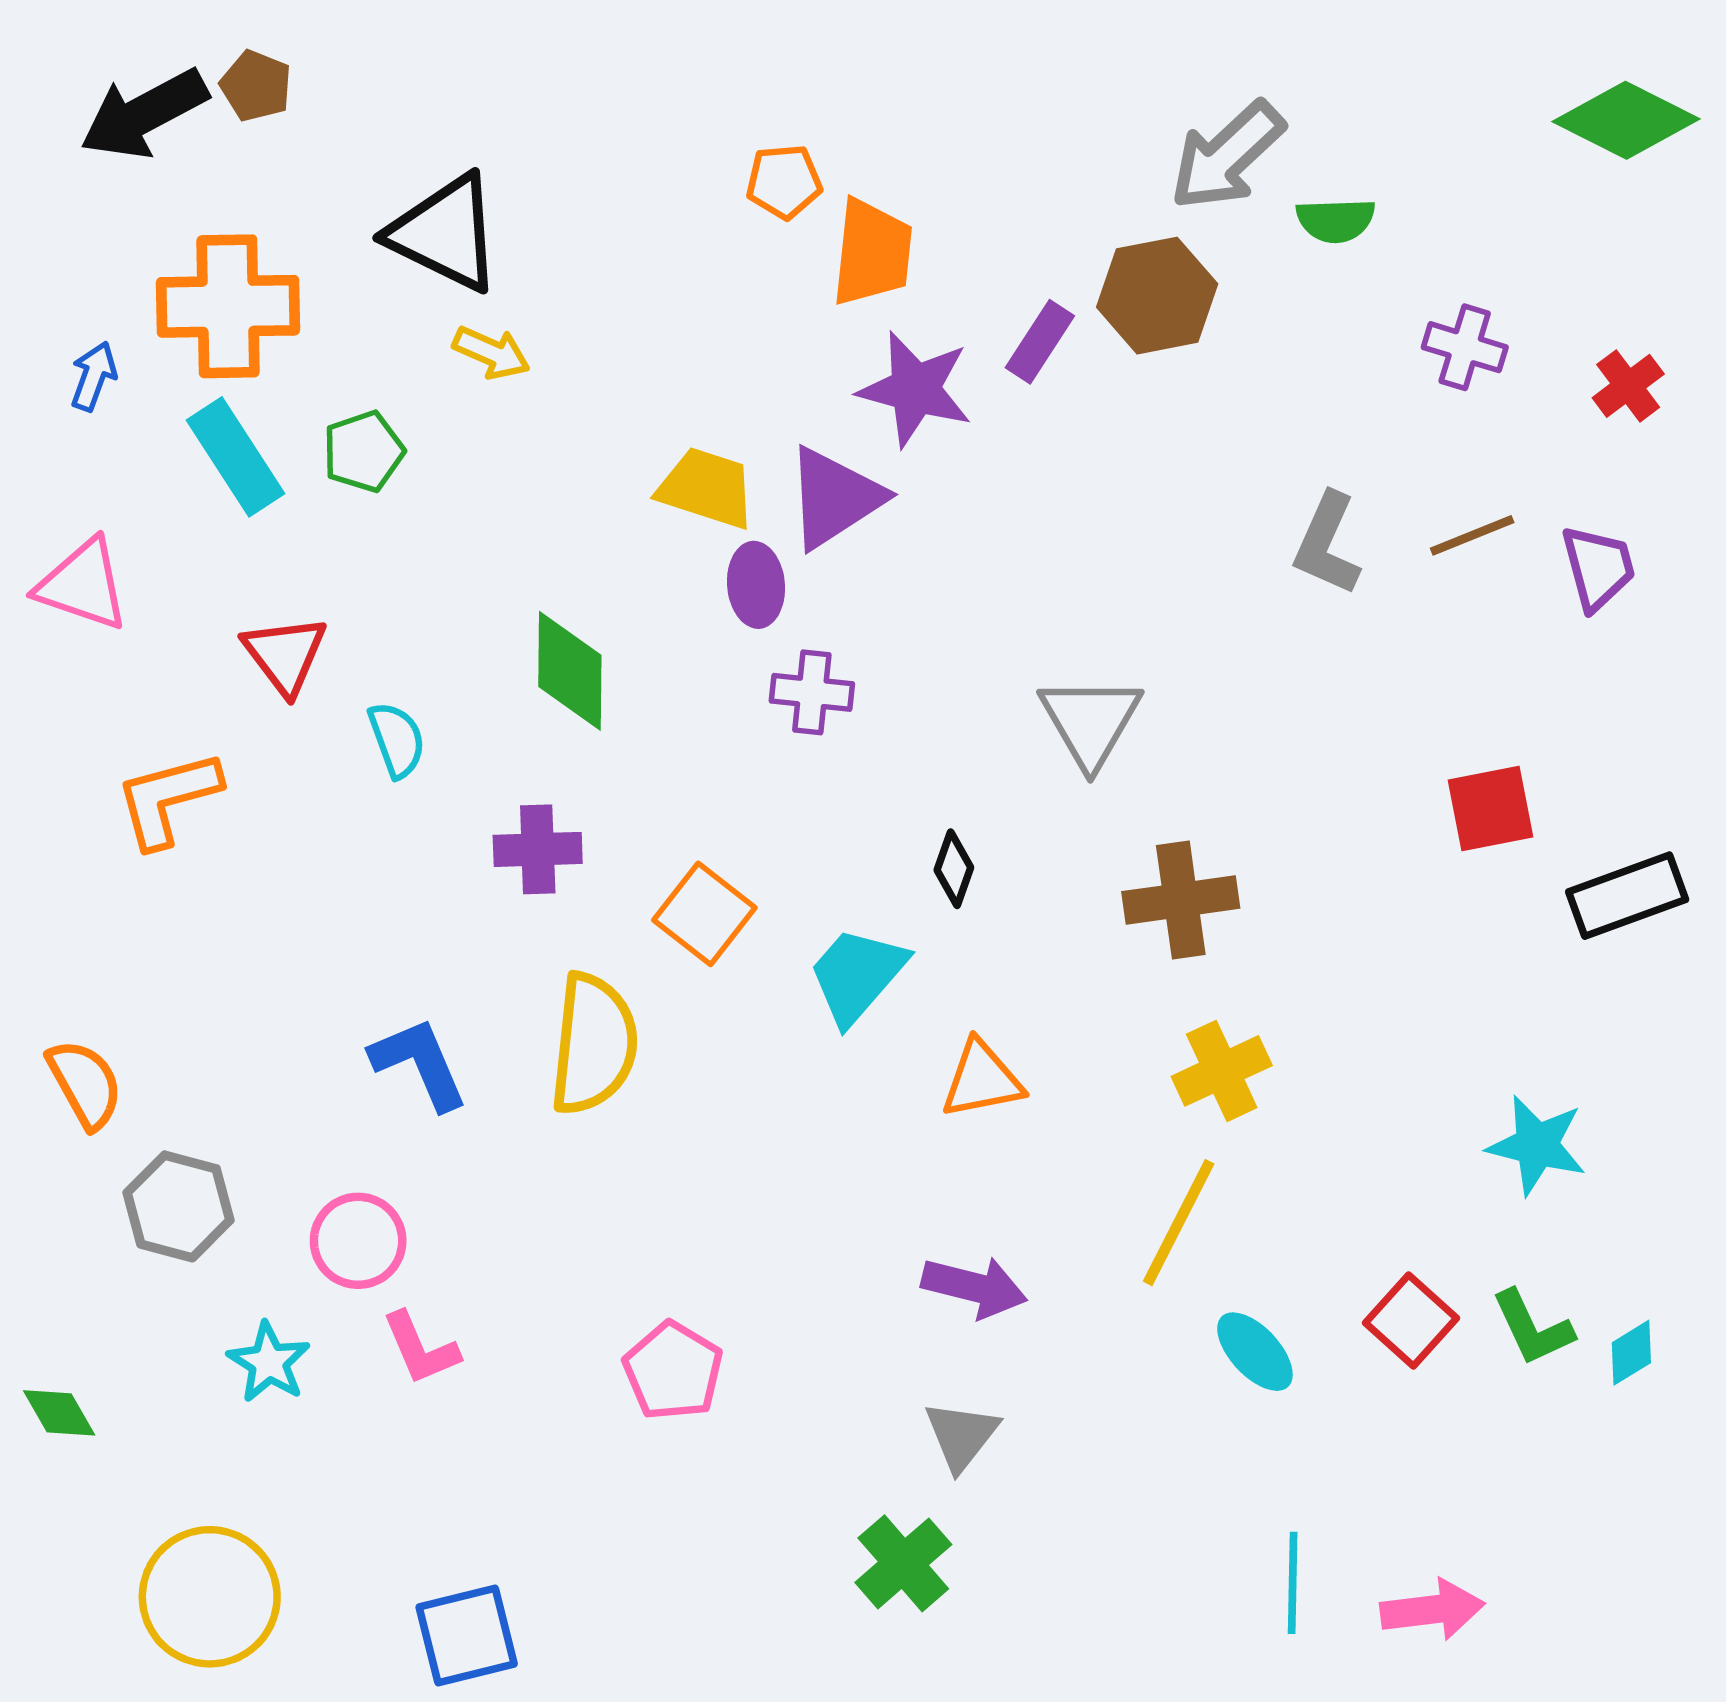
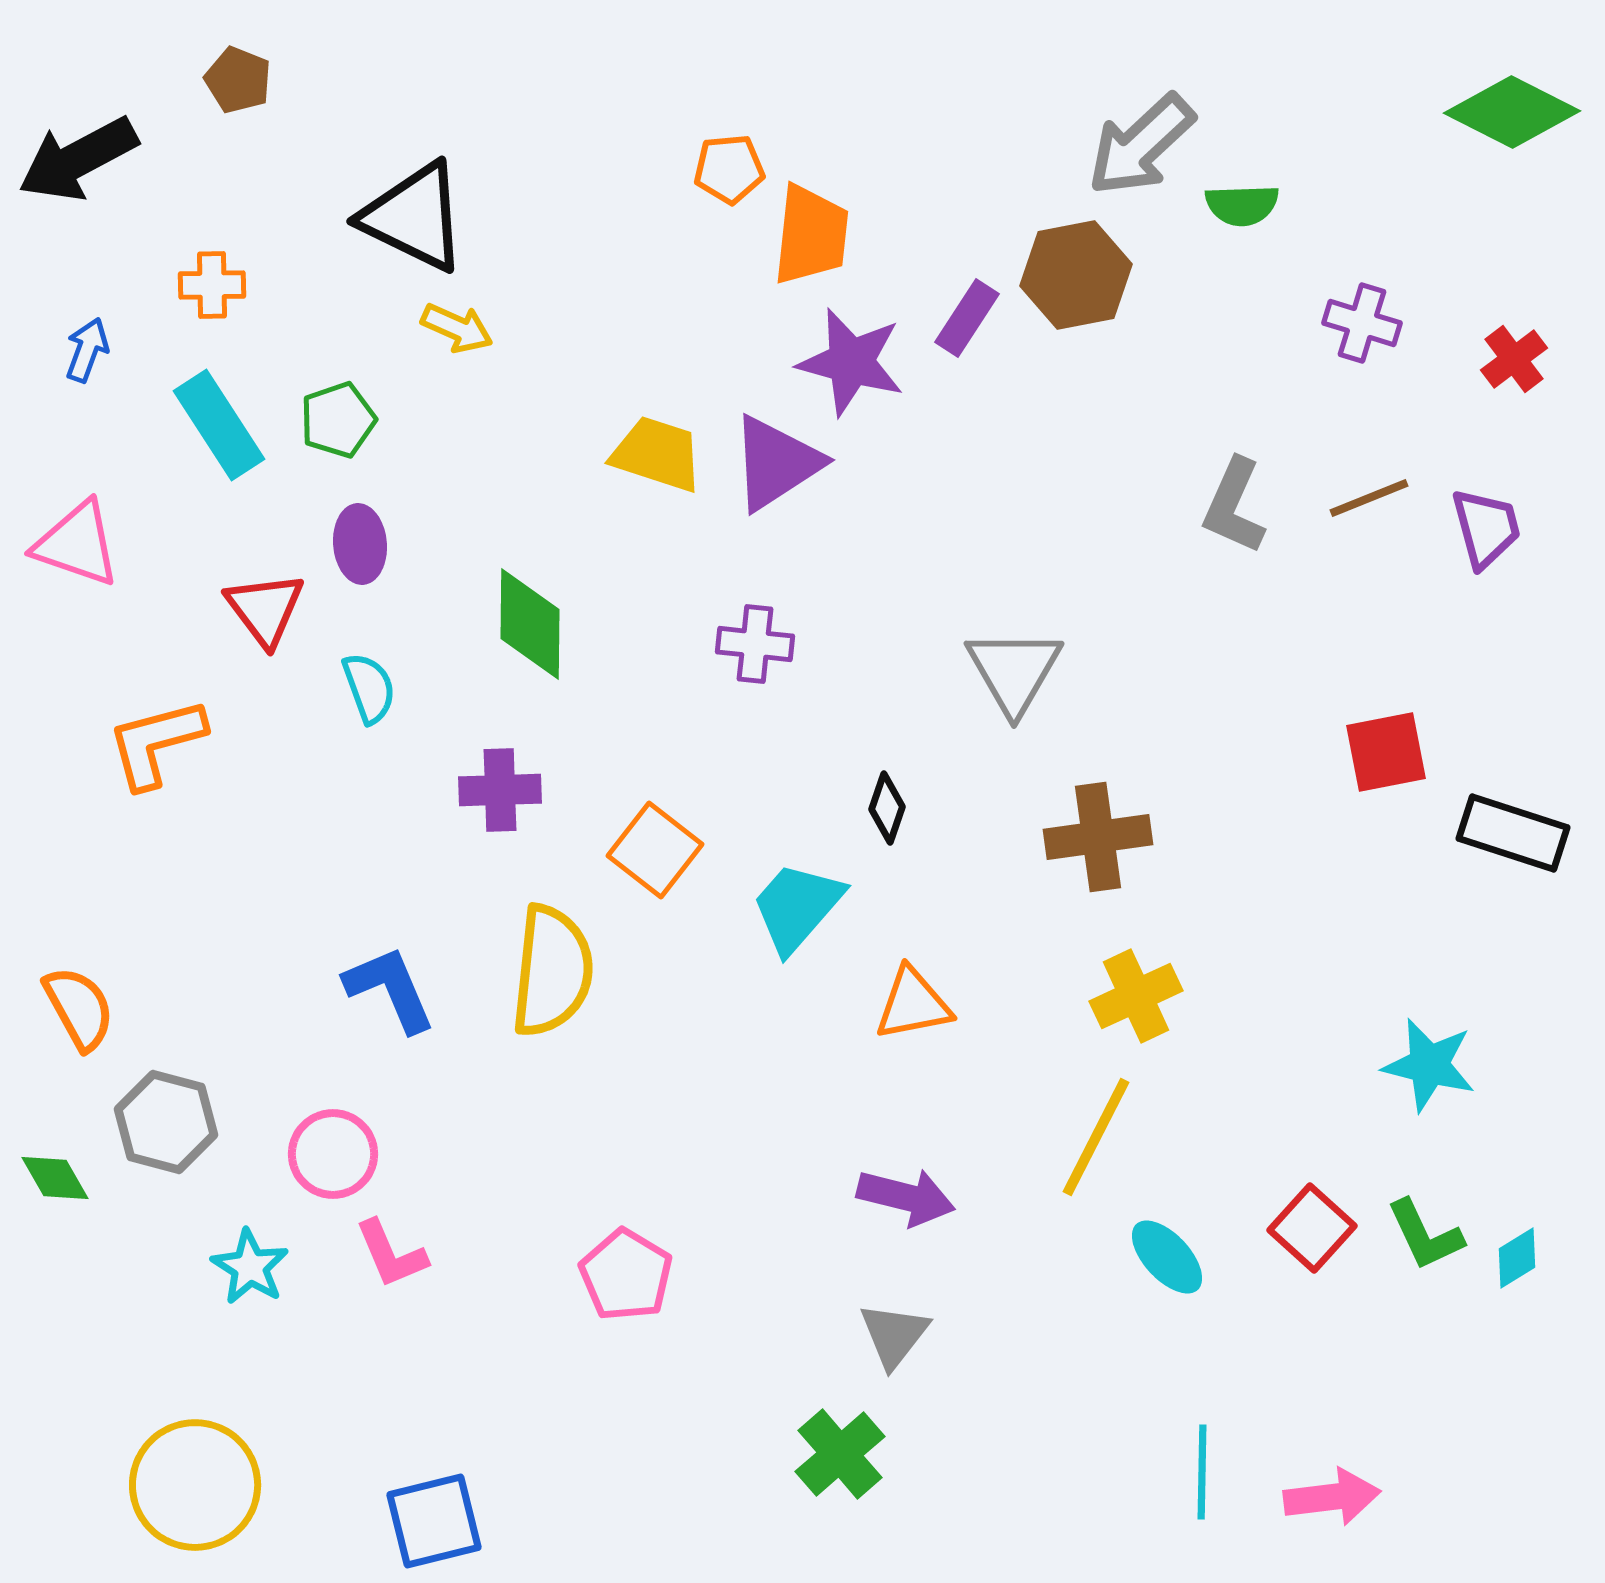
black arrow: (144, 114) -> (78, 159), moved
orange cross: (228, 306) -> (212, 285), size x0.5
purple ellipse: (756, 585) -> (360, 544), moved
black rectangle: (1627, 896) -> (1513, 833), turned 38
green diamond: (59, 1413) -> (55, 1178), moved

